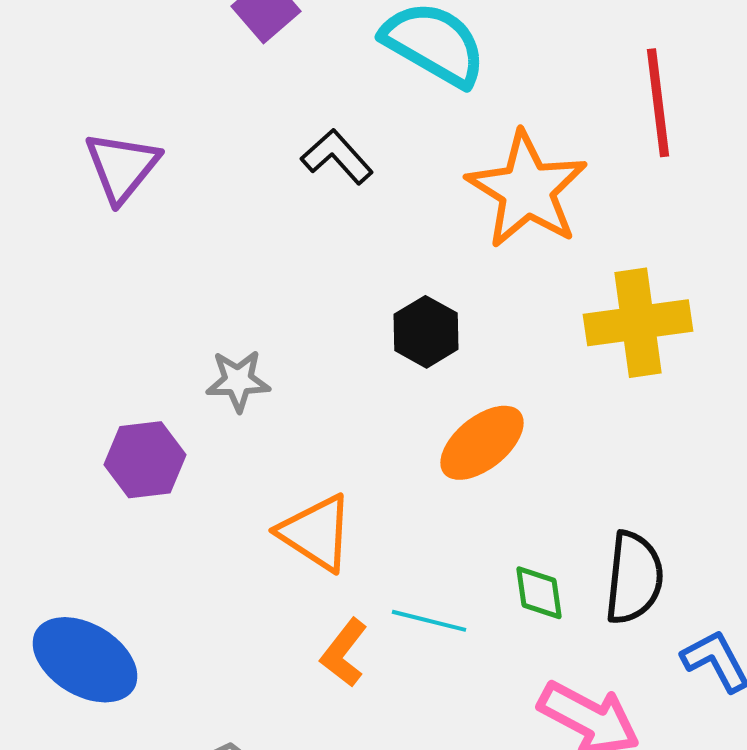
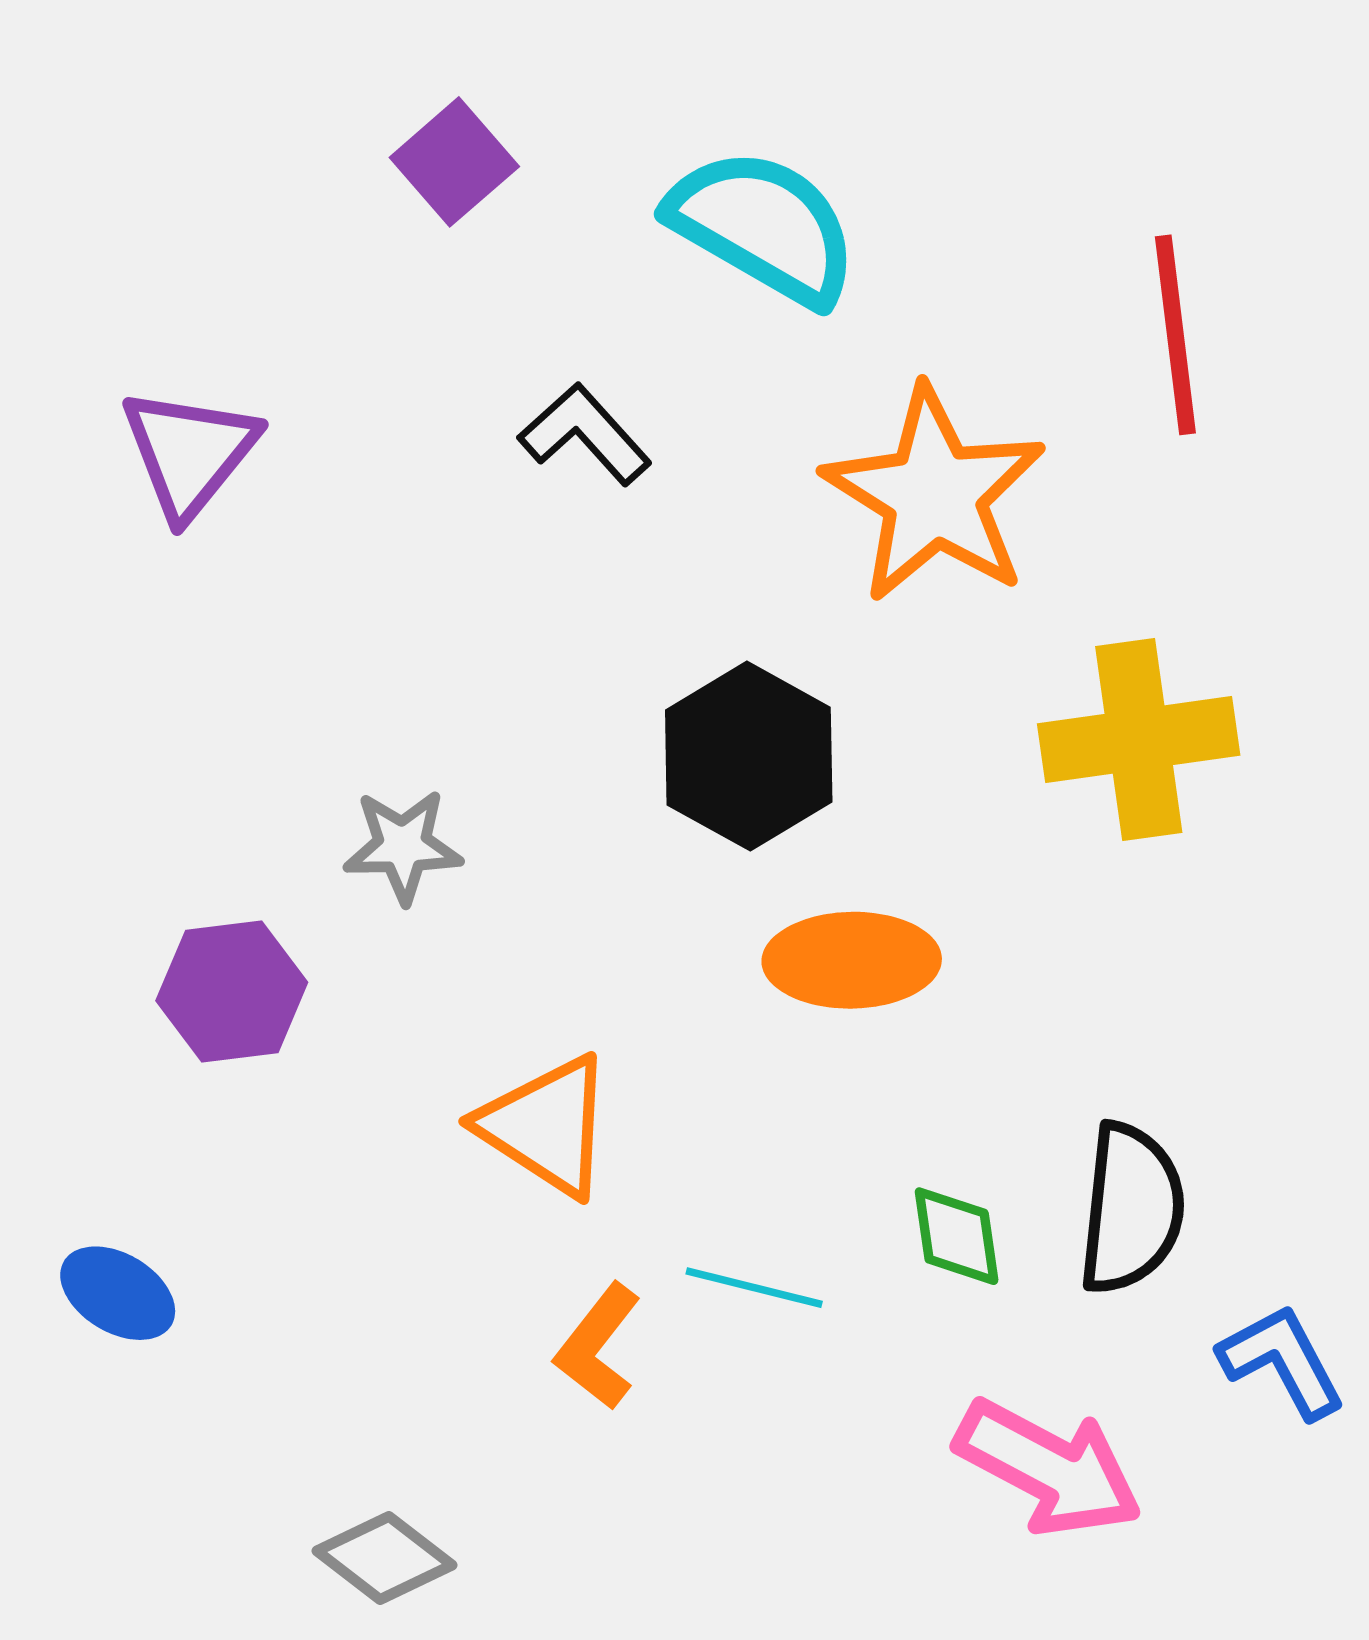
black hexagon: (426, 332) -> (749, 756), size x1.4
orange ellipse: (482, 443) -> (852, 960), turned 38
blue ellipse: (85, 660) -> (118, 1293), moved, size x0.6

